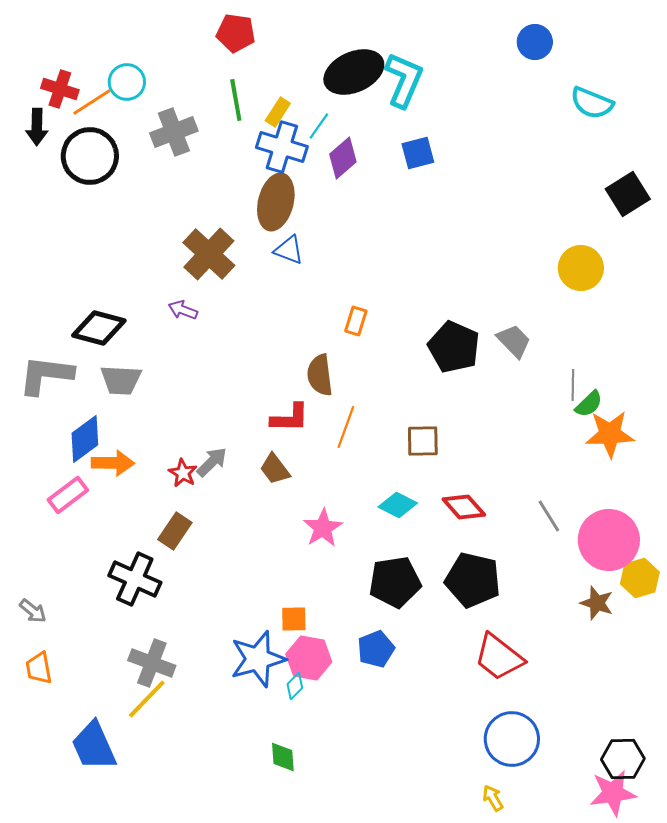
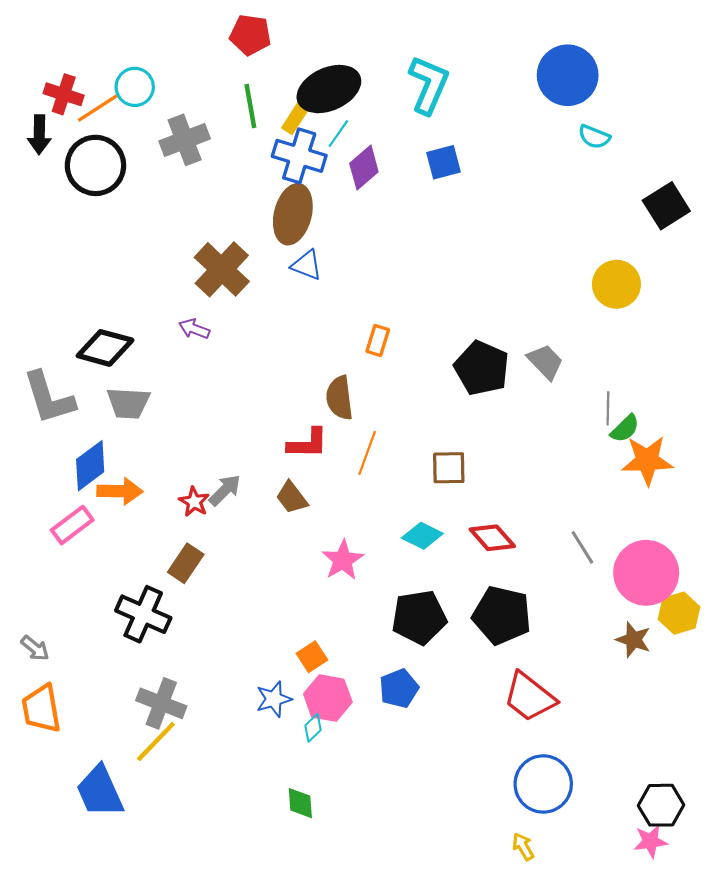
blue circle: (535, 42) -> (568, 75), moved, size x1.6
black ellipse: (354, 72) -> (329, 89), moved
cyan semicircle: (592, 103) -> (594, 137), moved, size x0.7
gray L-shape: (46, 375) -> (49, 398), turned -114
orange square: (294, 619) -> (312, 657), turned -32
blue star: (258, 659) -> (274, 699), size x0.6
orange trapezoid: (39, 668) -> (41, 709), size x1.4
pink star: (613, 793) -> (650, 841), size x0.7

